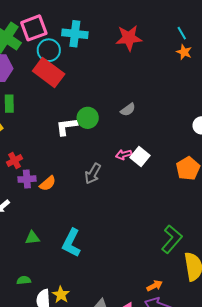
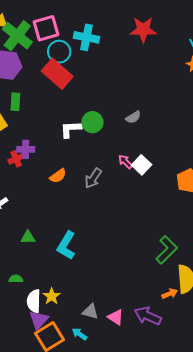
red star: (129, 38) -> (143, 30), moved
pink arrow: (124, 155) -> (125, 162), turned 56
purple cross: (27, 179) -> (26, 149), moved
orange semicircle: (48, 183) -> (58, 176), moved
orange arrow: (155, 286) -> (170, 294), moved

